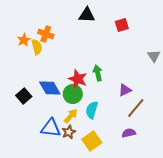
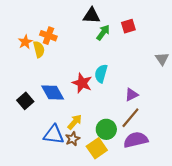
green arrow: (98, 73) -> (103, 32), moved, turned 49
green circle: (73, 94) -> (106, 129), moved
brown line: (136, 108) -> (130, 118), moved
cyan semicircle: (92, 110) -> (101, 74), moved
purple semicircle: (129, 133) -> (136, 140), size x1.6

